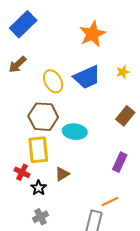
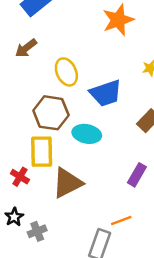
blue trapezoid: (87, 77) -> (106, 93), moved
brown triangle: (62, 174) -> (67, 183), size x1.8
black star: (39, 188) -> (14, 217), moved

